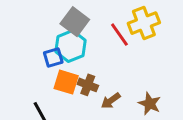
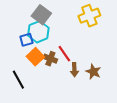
red line: (119, 35) -> (64, 54), moved
orange square: (66, 82) -> (35, 57), turned 30
brown arrow: (111, 101) -> (74, 70), moved, turned -56

